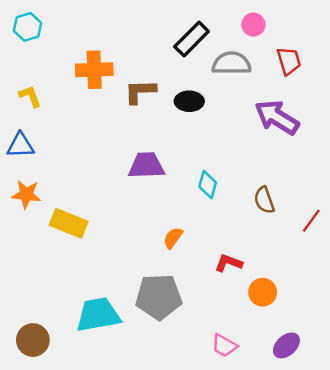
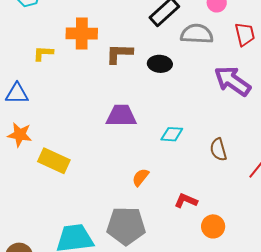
yellow L-shape: (30, 96) -> (43, 53), moved, turned -70
cyan diamond: (208, 185) -> (172, 134), turned 75

